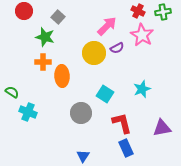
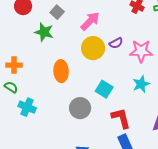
pink arrow: (107, 26) -> (90, 21), moved
pink star: (142, 35) -> (141, 51), moved, turned -30
orange cross: (43, 62) -> (14, 65), moved

